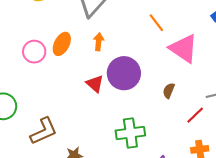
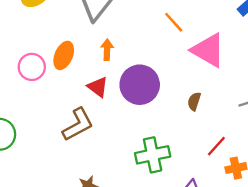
red triangle: (95, 84) -> (98, 87), moved
red line: (195, 115) -> (216, 146), moved
brown L-shape: (44, 131) -> (78, 125), moved

